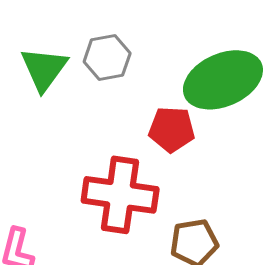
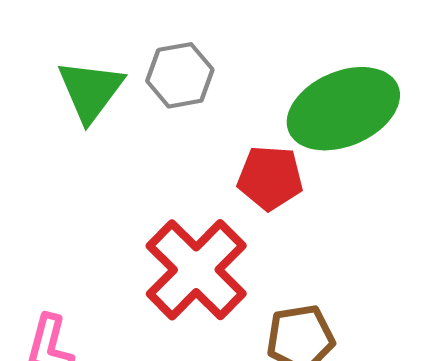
red cross: (120, 195) -> (196, 270), turned 36

